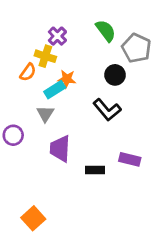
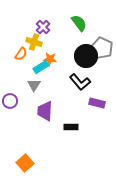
gray pentagon: (136, 48) -> (102, 48), moved
black circle: (115, 75) -> (86, 56), size x1.5
purple rectangle: (130, 159) -> (97, 103), moved

